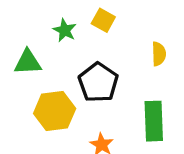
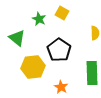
green triangle: (28, 62) -> (17, 38), turned 42

